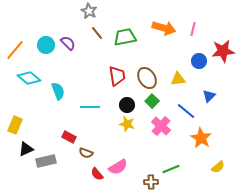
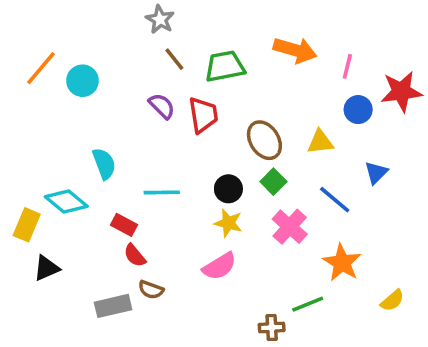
pink line: (193, 29) -> (347, 66), moved
purple semicircle: (68, 43) -> (162, 106), moved
orange line: (15, 50) -> (41, 68), moved
red trapezoid: (117, 76) -> (203, 115), moved
cyan diamond: (29, 78) -> (66, 201), moved
red rectangle: (69, 137) -> (124, 225), moved
orange star: (201, 138) -> (342, 263), moved
brown semicircle: (86, 153) -> (151, 290), moved
gray rectangle: (46, 161) -> (113, 306), moved
pink semicircle: (118, 167) -> (219, 266), moved
red semicircle: (97, 174) -> (135, 255), moved

